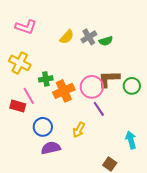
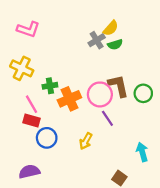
yellow semicircle: (67, 37) -> (111, 28), moved
brown L-shape: (109, 79) -> (118, 86), turned 80
red rectangle: (18, 106) -> (31, 120), moved
purple semicircle: (51, 148) -> (29, 172), moved

